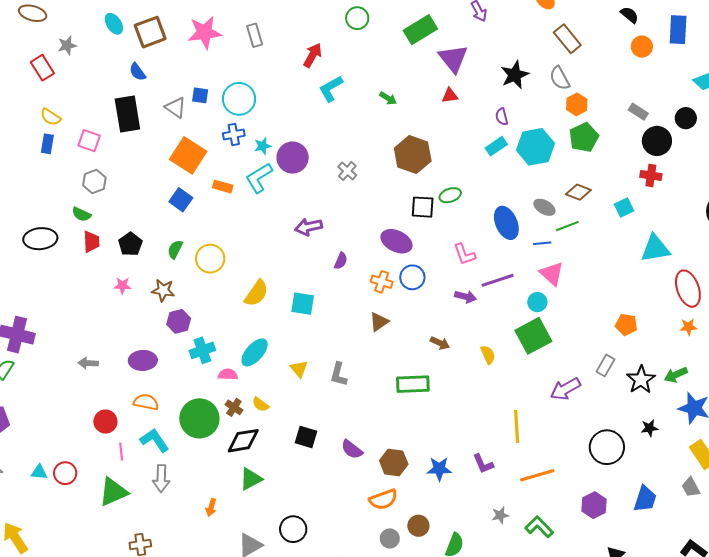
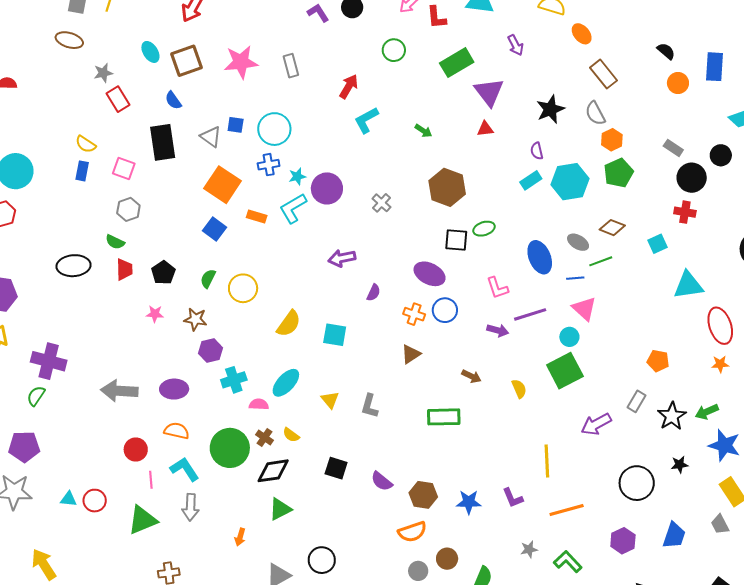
red rectangle: (42, 68) -> (118, 99), moved
gray arrow: (88, 363) -> (119, 391), size x1.8

